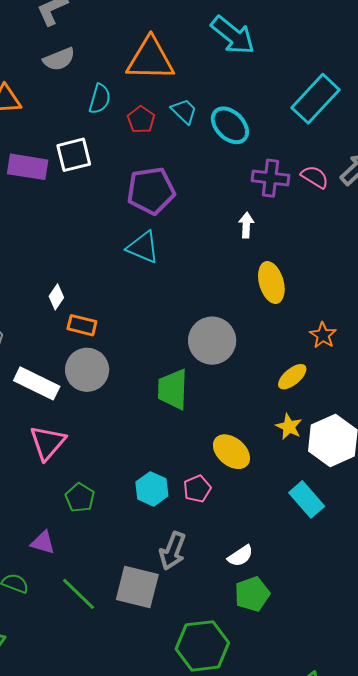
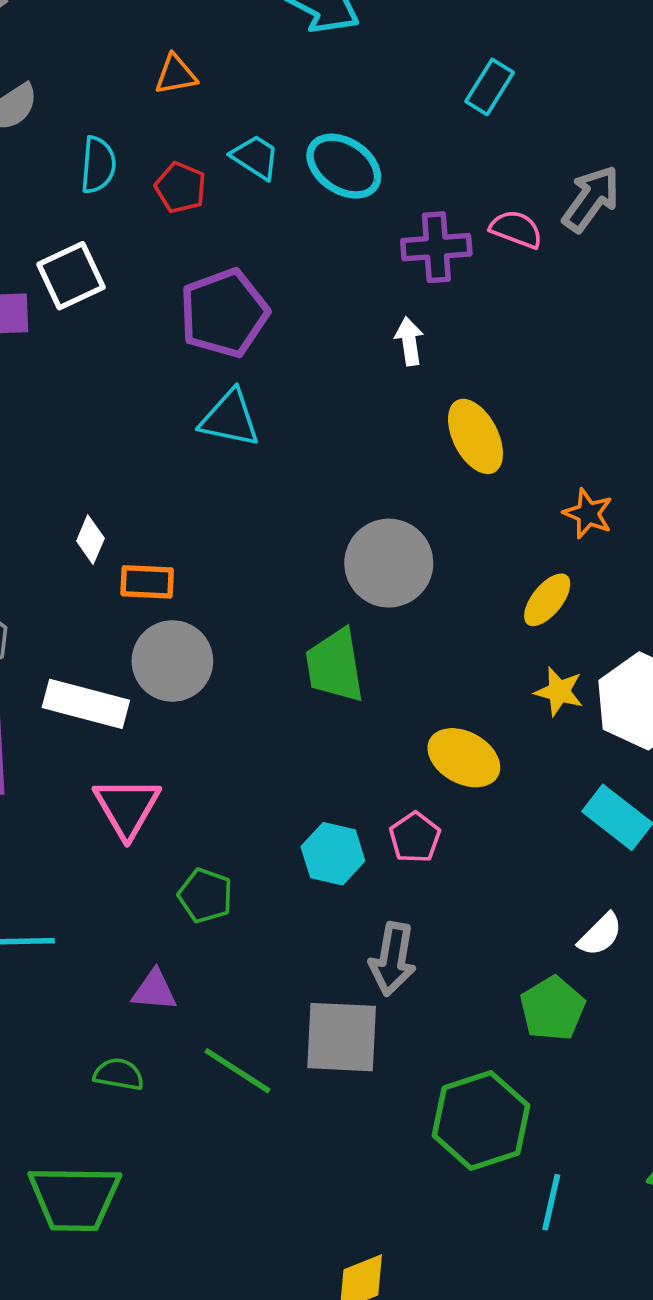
orange triangle: (150, 59) -> (176, 75), size x0.5
cyan rectangle: (316, 99) -> (490, 87), size x0.6
white semicircle: (240, 556) -> (600, 935), moved

